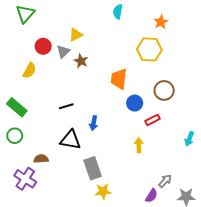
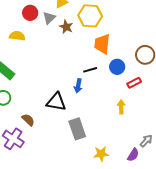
yellow hexagon: (149, 49) -> (90, 16), moved
yellow semicircle: (29, 70) -> (17, 36), turned -112
black line: (66, 106) -> (90, 70), moved
brown semicircle: (41, 159) -> (28, 120), turned 48
yellow star: (103, 191) -> (101, 154), moved

